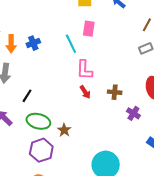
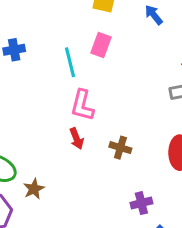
purple cross: (133, 113) -> (141, 203), moved, turned 32

